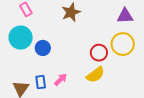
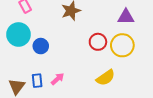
red circle: (99, 53) -> (98, 42), moved
yellow semicircle: (95, 75) -> (106, 78), moved

